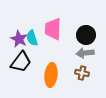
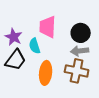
cyan semicircle: (32, 38) -> (35, 46), moved
brown cross: (82, 73) -> (77, 71), size x1.6

